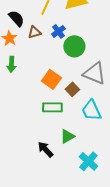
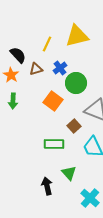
orange square: (51, 79) -> (53, 101), moved
green triangle: (67, 136) -> (69, 173), turned -42
black arrow: (45, 149) -> (47, 186), turned 30

